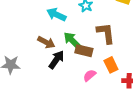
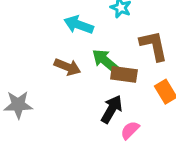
black arrow: (56, 60) -> (112, 109), moved
pink semicircle: (90, 75) -> (130, 130), moved

